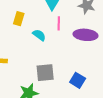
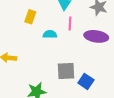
cyan semicircle: (39, 35) -> (50, 34), turned -40
gray square: (45, 73) -> (66, 71), moved

